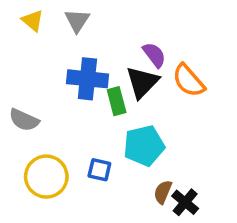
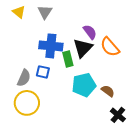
gray semicircle: (24, 120) -> (24, 78), moved, turned -90
blue square: (99, 170) -> (43, 72), moved
brown semicircle: (163, 192) -> (108, 91), moved, turned 104
black cross: (185, 202) -> (118, 115), moved

